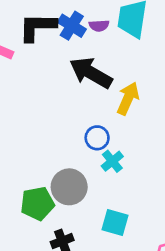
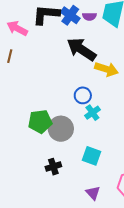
yellow arrow: (128, 98) -> (106, 69), turned 80
green pentagon: (37, 203) -> (40, 122), moved

